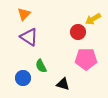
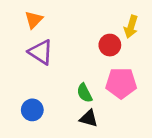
yellow arrow: (93, 19) -> (131, 27), turned -42
green semicircle: (41, 66) -> (84, 93), moved

